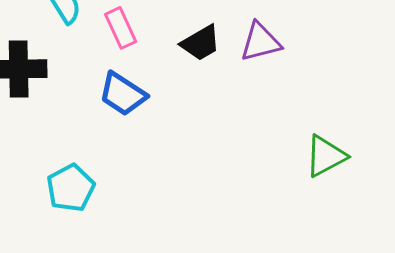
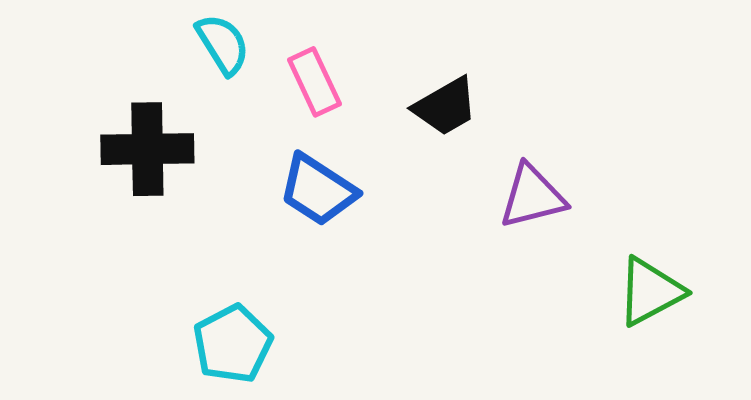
purple triangle: (261, 42) -> (532, 197), moved

